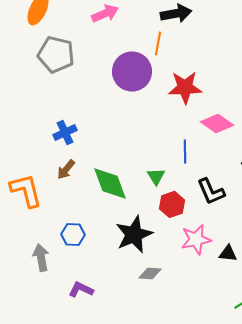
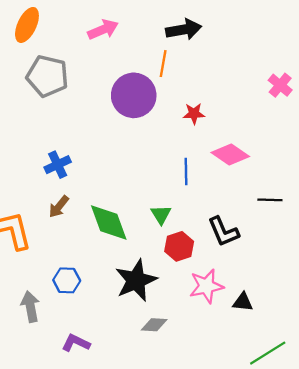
red star: (185, 87) -> (194, 114), size x0.6
blue line: (185, 151) -> (186, 171), moved

